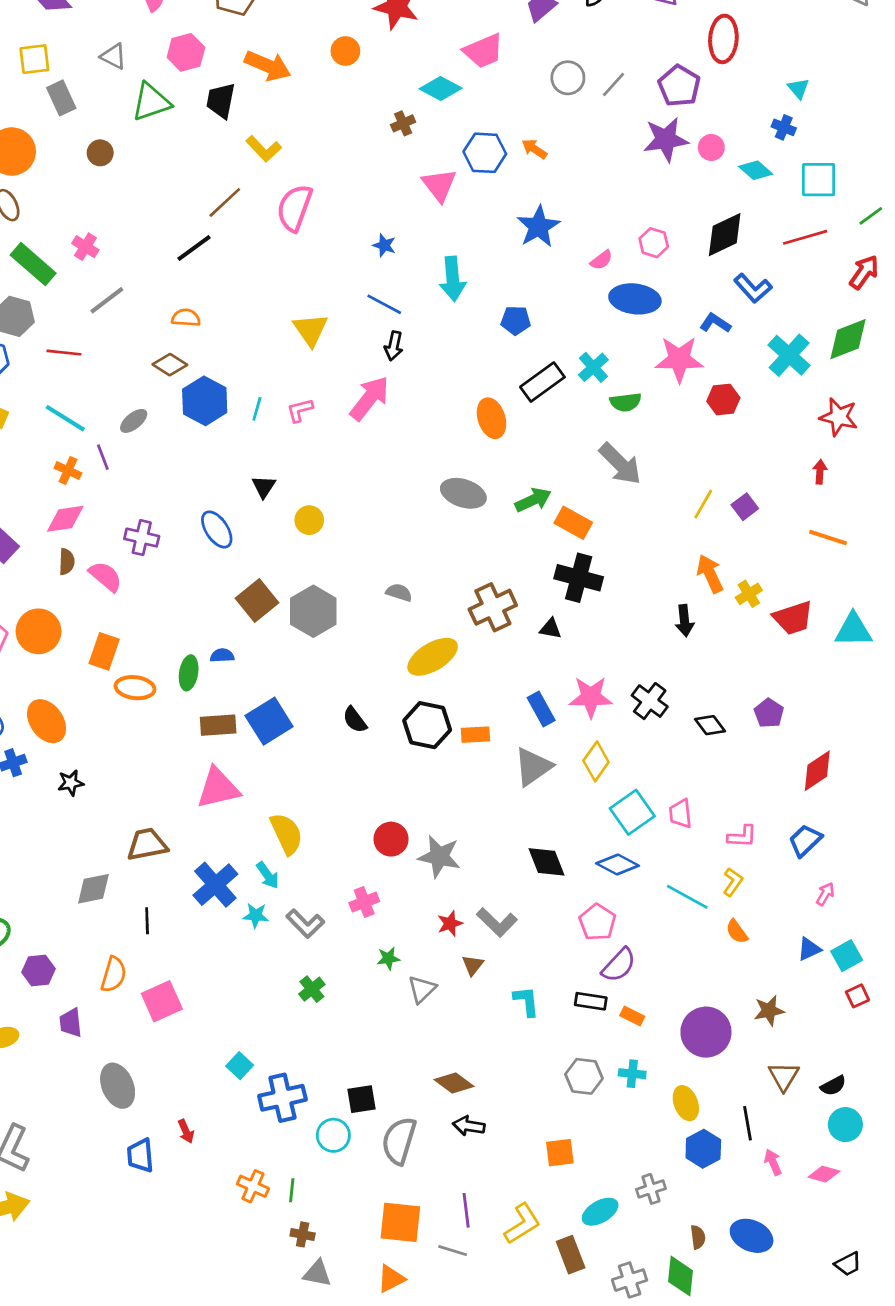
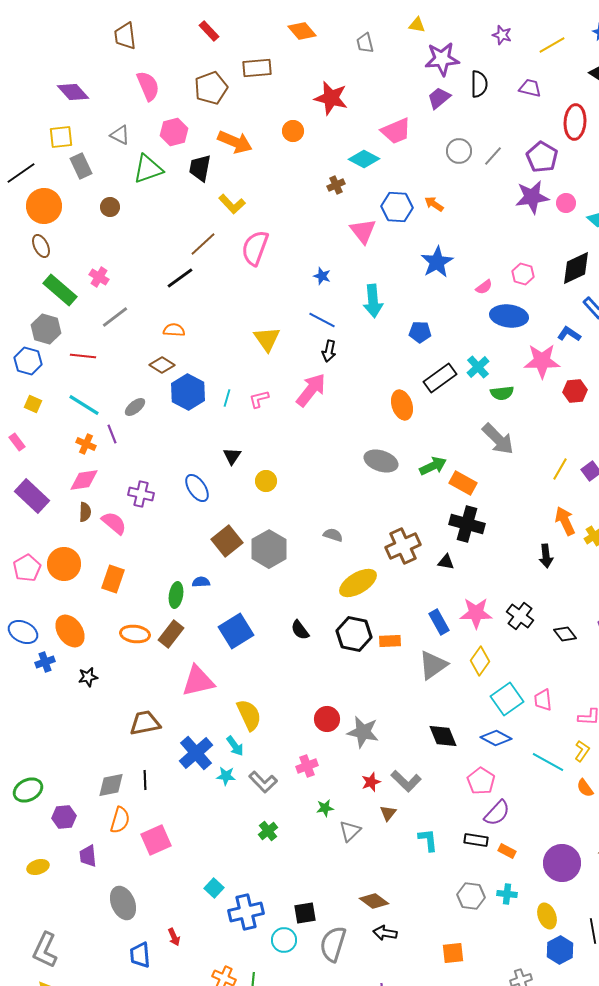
orange ellipse: (135, 688) -> (135, 634), moved
brown rectangle: (218, 725) -> (171, 634), moved, turned -48
gray diamond: (93, 889) -> (111, 785), moved

